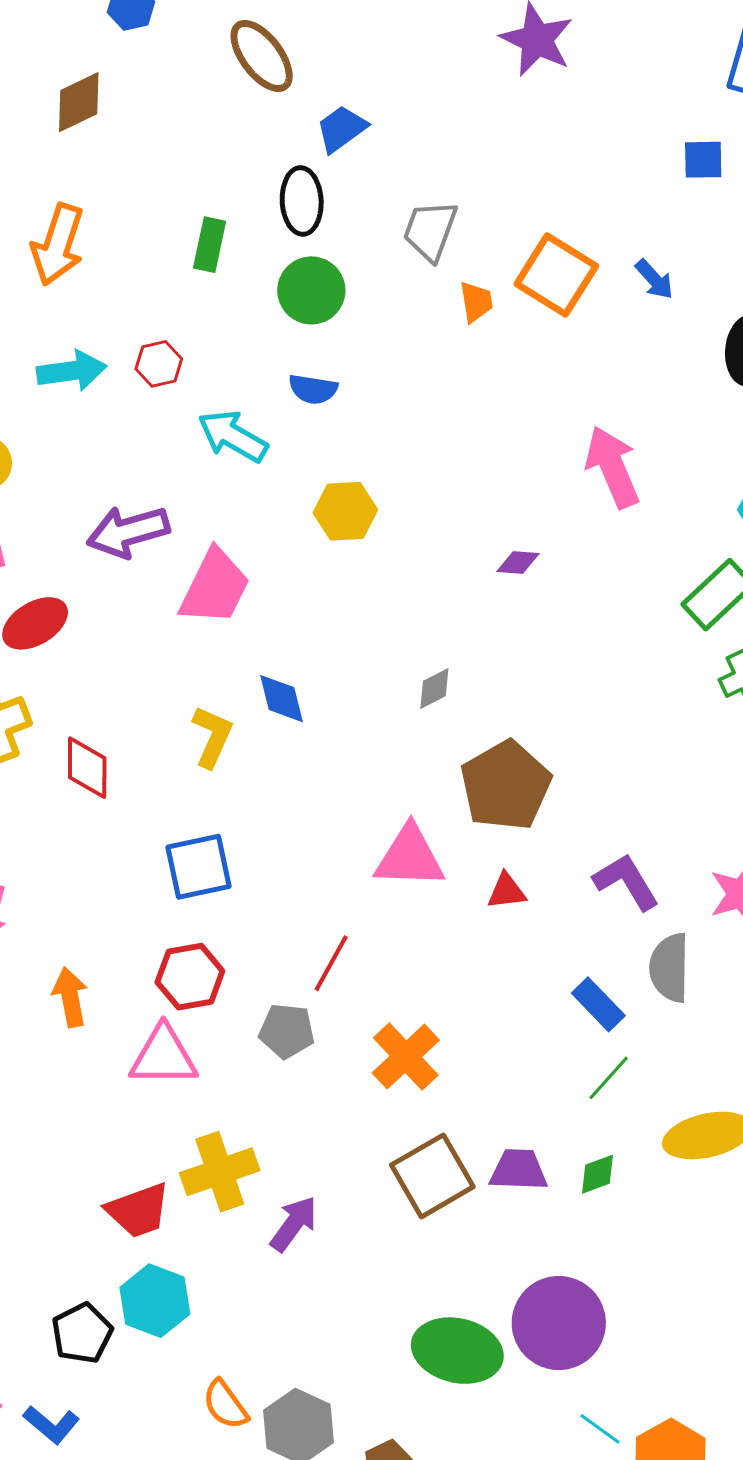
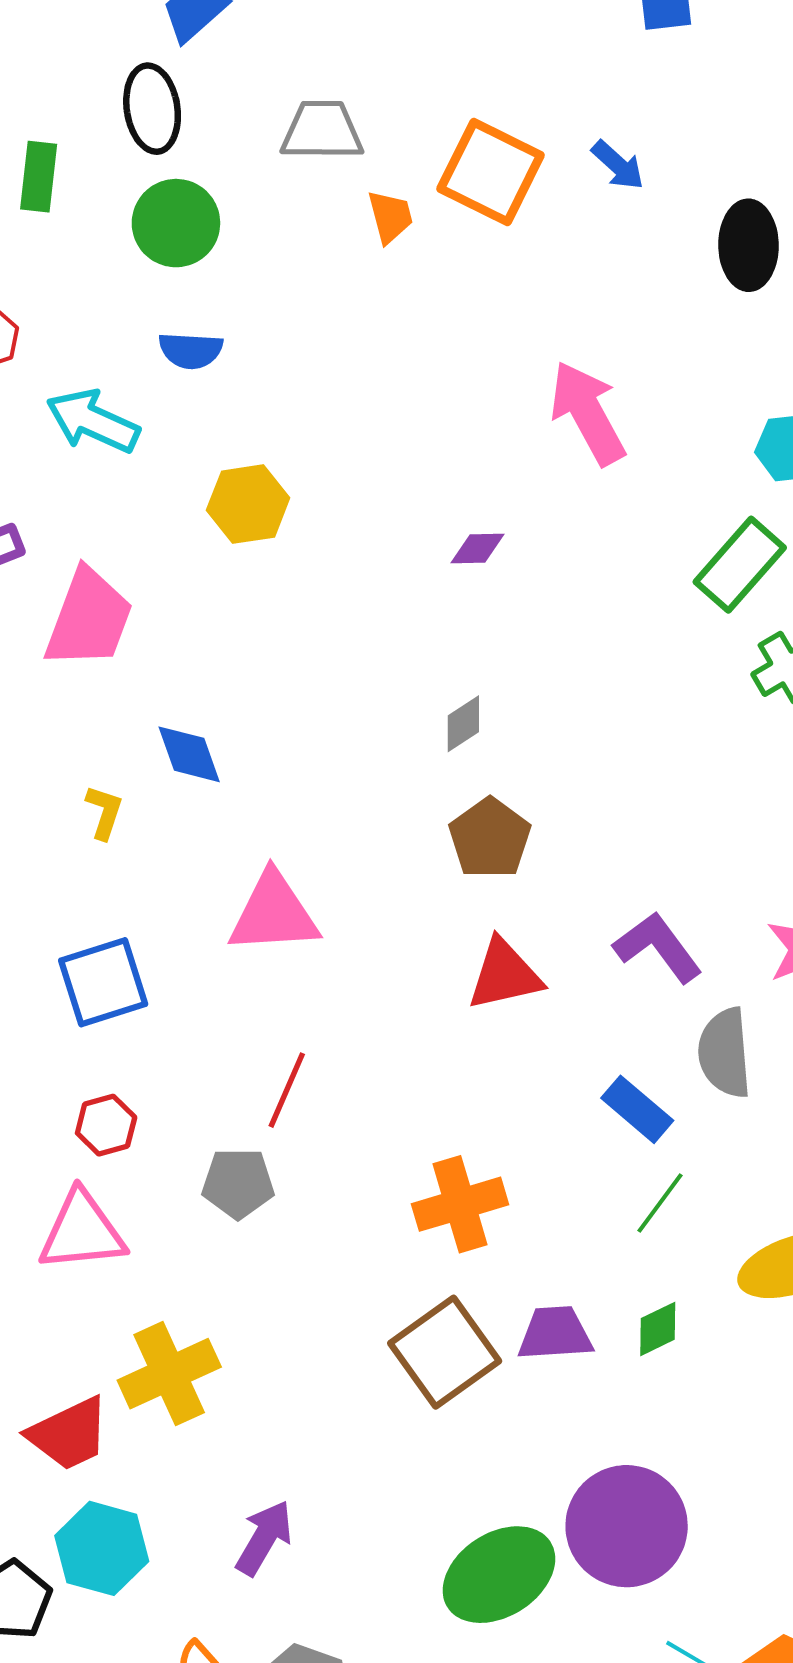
gray trapezoid: (430, 231) -> (322, 131), turned 76
gray diamond: (434, 689) -> (463, 724), moved
yellow L-shape: (212, 737) -> (104, 812), size x0.7
brown pentagon: (506, 785) -> (490, 838), size x0.7
pink triangle: (410, 857) -> (274, 913), moved
red triangle: (507, 891) -> (504, 975), size x1.5
red hexagon: (190, 977) -> (106, 1125), size x0.7
orange cross: (406, 1057) -> (460, 1204), moved, turned 32
purple arrow: (294, 1224) -> (264, 1538), moved
green ellipse: (457, 1351) -> (499, 1575), turned -40

